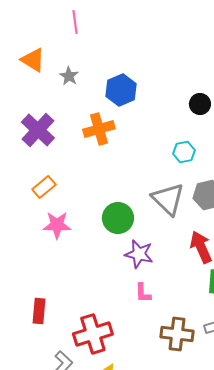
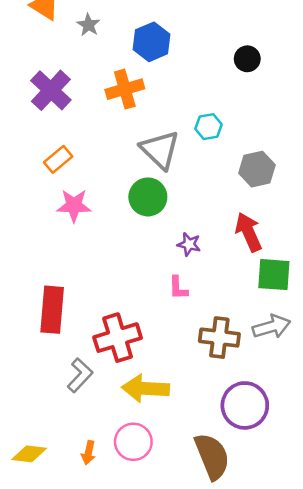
cyan hexagon: (184, 152) -> (208, 127), moved
gray triangle: (168, 199) -> (160, 150), moved
purple star: (139, 254) -> (189, 244), moved, size x0.7
red rectangle: (39, 311) -> (52, 310), size x1.5

